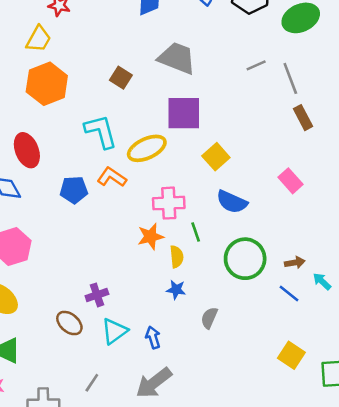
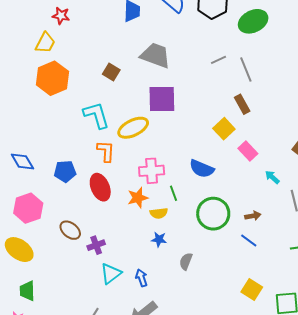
brown rectangle: (303, 118) -> (242, 104), moved
red ellipse: (27, 150) -> (100, 187), moved
yellow square: (216, 157) -> (224, 129), moved
orange L-shape: (112, 177) -> (106, 151), turned 60
blue pentagon: (74, 190) -> (65, 171), moved
yellow semicircle: (177, 257) -> (159, 213), turned 90
cyan arrow: (322, 281) -> (272, 177), moved
brown ellipse: (69, 323) -> (70, 230), moved

